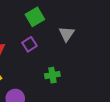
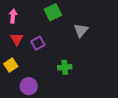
purple square: (29, 44) -> (38, 43), moved

